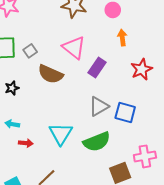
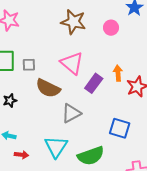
orange arrow: (122, 38) -> (118, 73), moved
gray square: (30, 51) -> (29, 65), turned 32
gray triangle: (99, 106) -> (71, 113), moved

